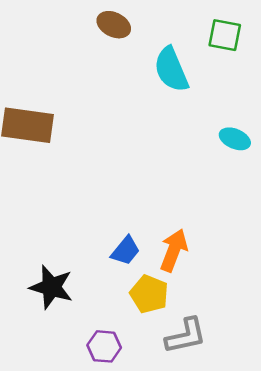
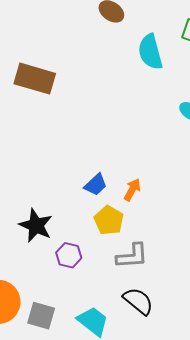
orange arrow: (174, 250) -> (132, 190), size x0.7
black star: (51, 287) -> (36, 225), moved

